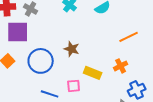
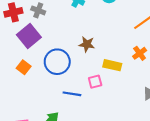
purple square: (18, 32) -> (29, 36), turned -30

